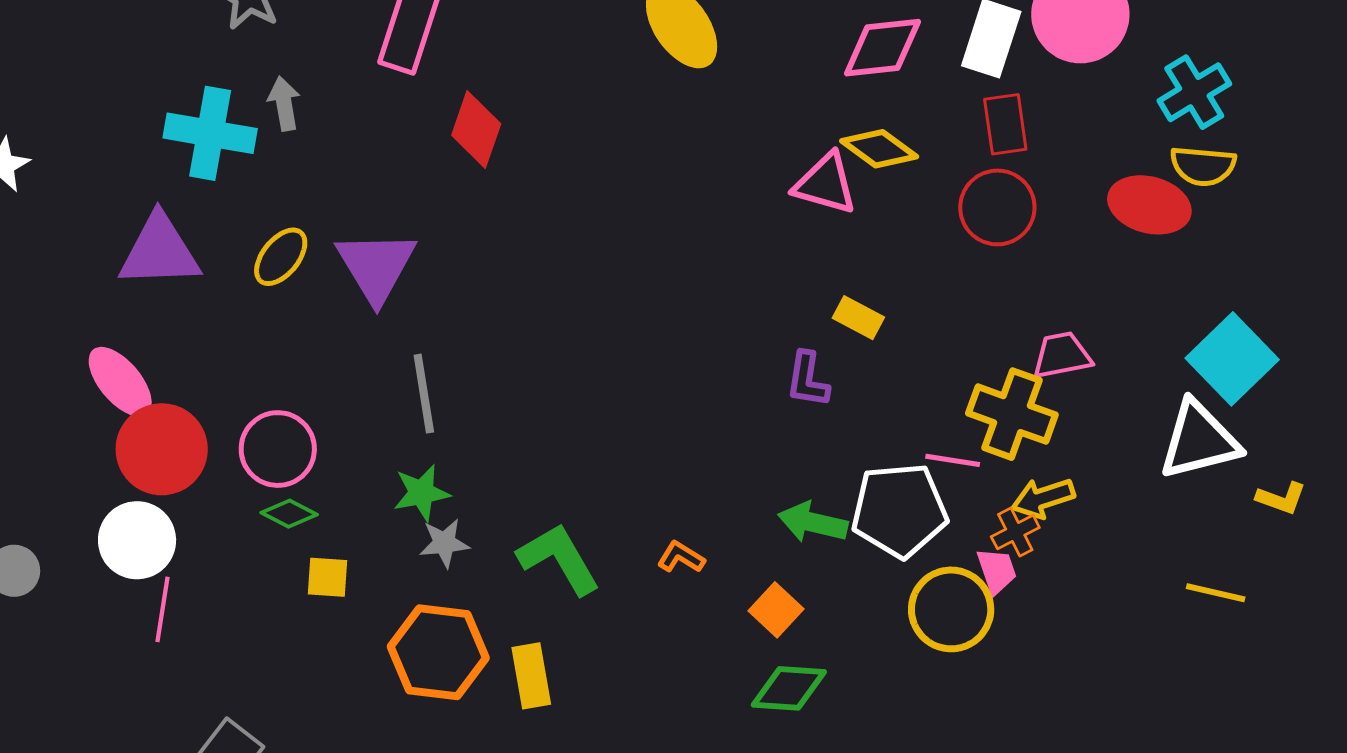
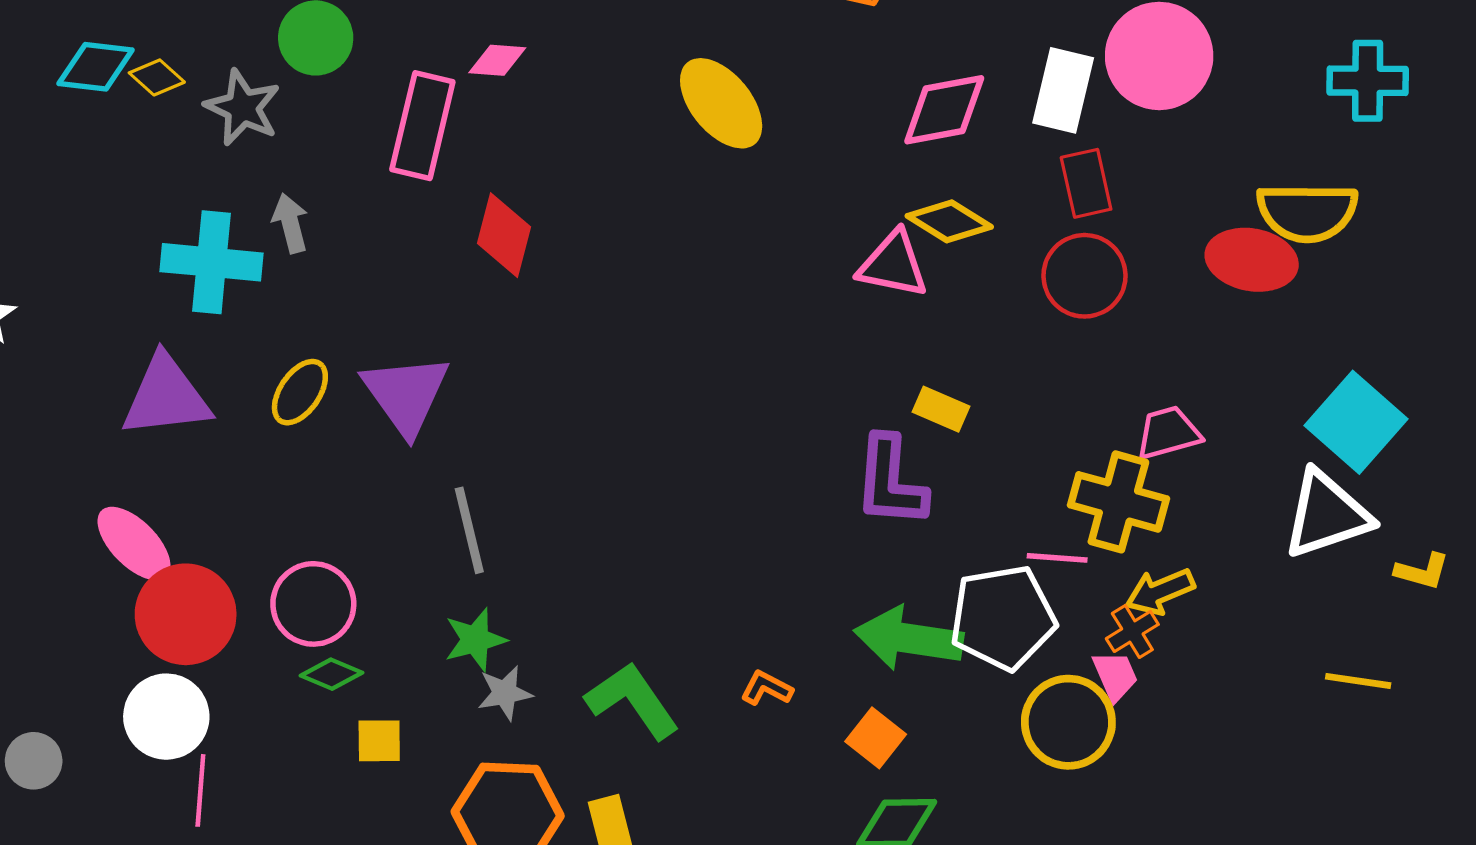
cyan cross: (1194, 92) -> (1368, 81), moved, turned 36
yellow semicircle: (1203, 166) -> (1307, 212), size x1.4
purple L-shape: (808, 380) -> (890, 482), size x1.5
green arrow: (813, 522) -> (909, 638), size x1.4

